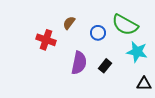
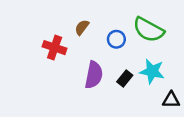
cyan star: (137, 52) -> (152, 71), moved

